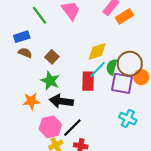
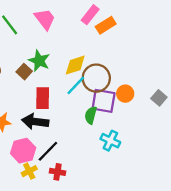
brown circle: (130, 64) -> (96, 78), moved
green semicircle: (112, 67) -> (91, 115), moved
green star: (50, 81) -> (39, 61), moved
red rectangle: (88, 81) -> (43, 98), moved

